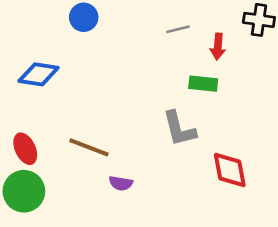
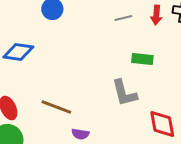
red arrow: (218, 46) -> (156, 15), moved

